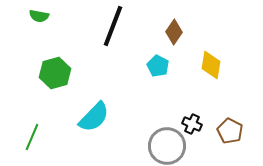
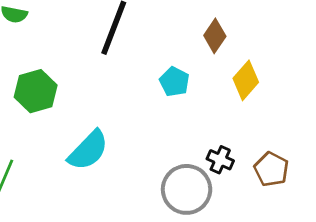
brown diamond: (174, 32) -> (215, 36), moved
yellow diamond: (211, 65) -> (246, 80), turned 32

